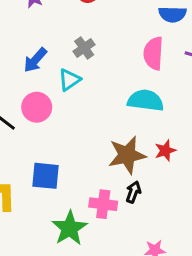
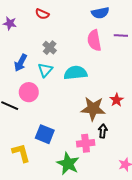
cyan semicircle: (146, 100) -> (75, 73), moved
brown star: (127, 155) -> (93, 109), turned 30
blue square: (46, 176) -> (45, 134), turned 30

